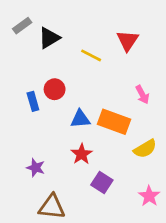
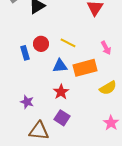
yellow line: (91, 55) -> (68, 43), moved
orange rectangle: (114, 122) -> (85, 68), turned -35
purple square: (102, 182) -> (62, 118), moved

